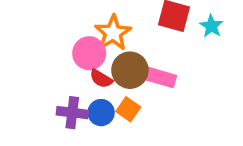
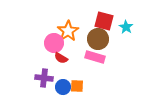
brown circle: (130, 70) -> (98, 39), moved
orange square: (128, 109) -> (77, 86), moved, turned -32
blue circle: (101, 113) -> (63, 87), moved

